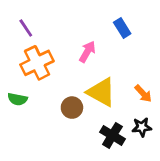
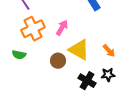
pink arrow: (87, 52) -> (62, 28), moved

